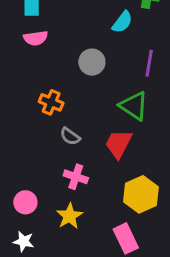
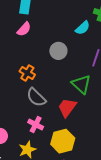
pink semicircle: (36, 38) -> (24, 29), turned -49
gray semicircle: (70, 136) -> (36, 97), size x1.5
yellow hexagon: (141, 194) -> (63, 141), moved

